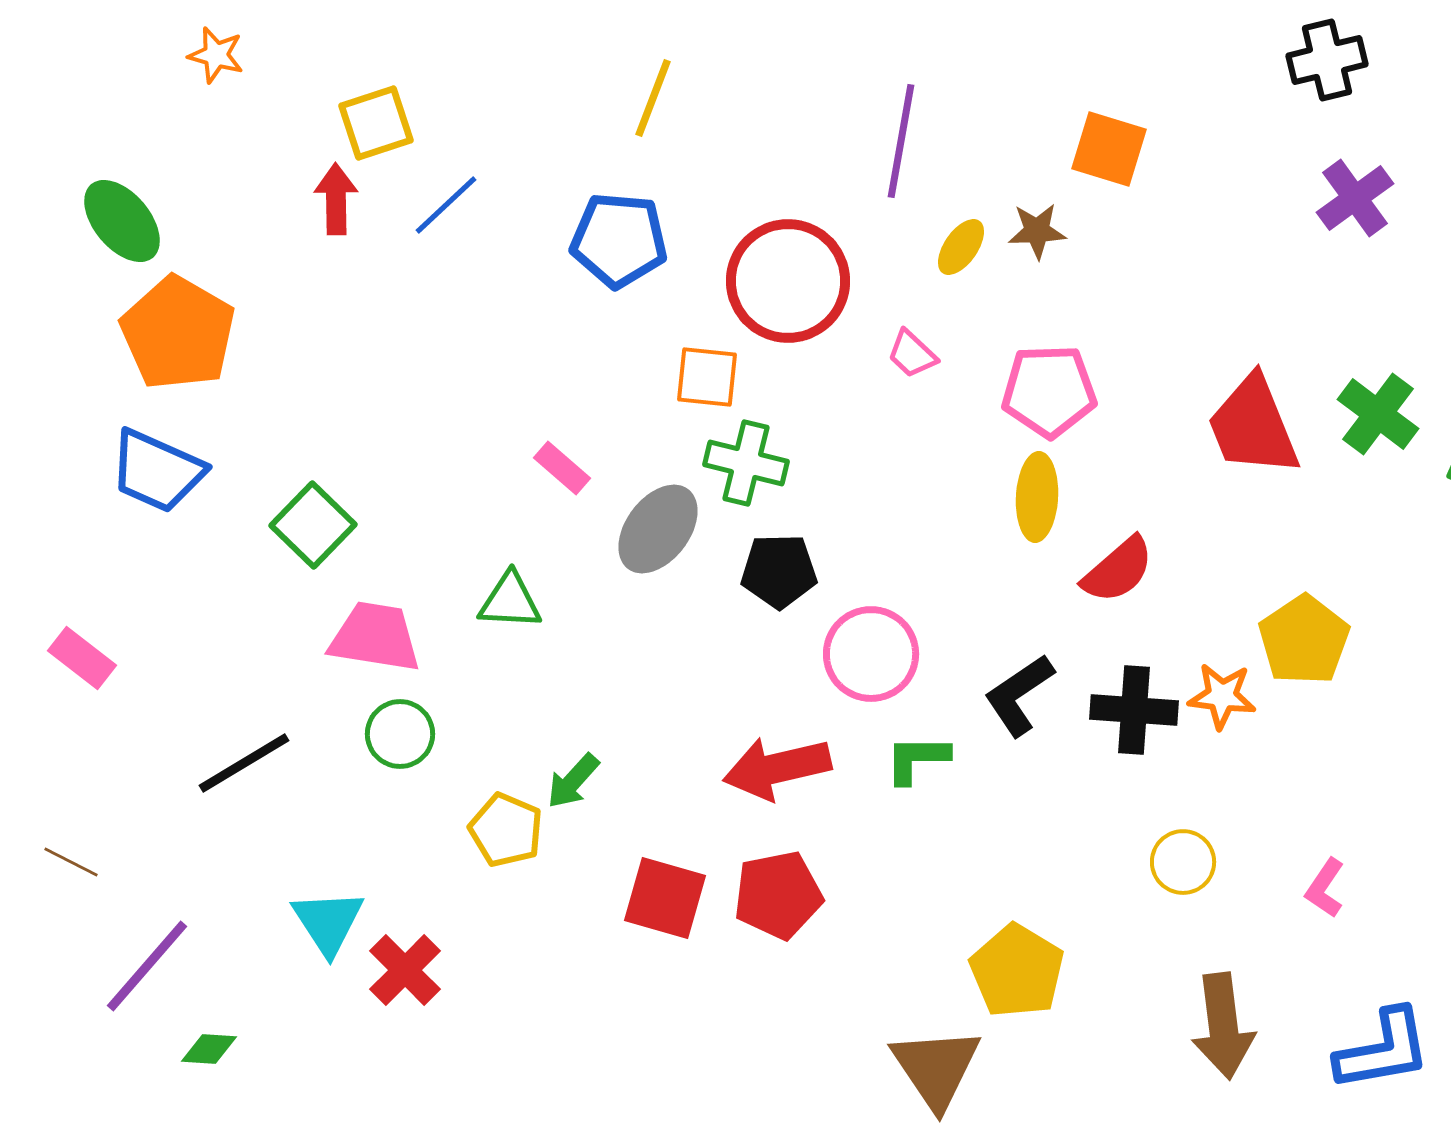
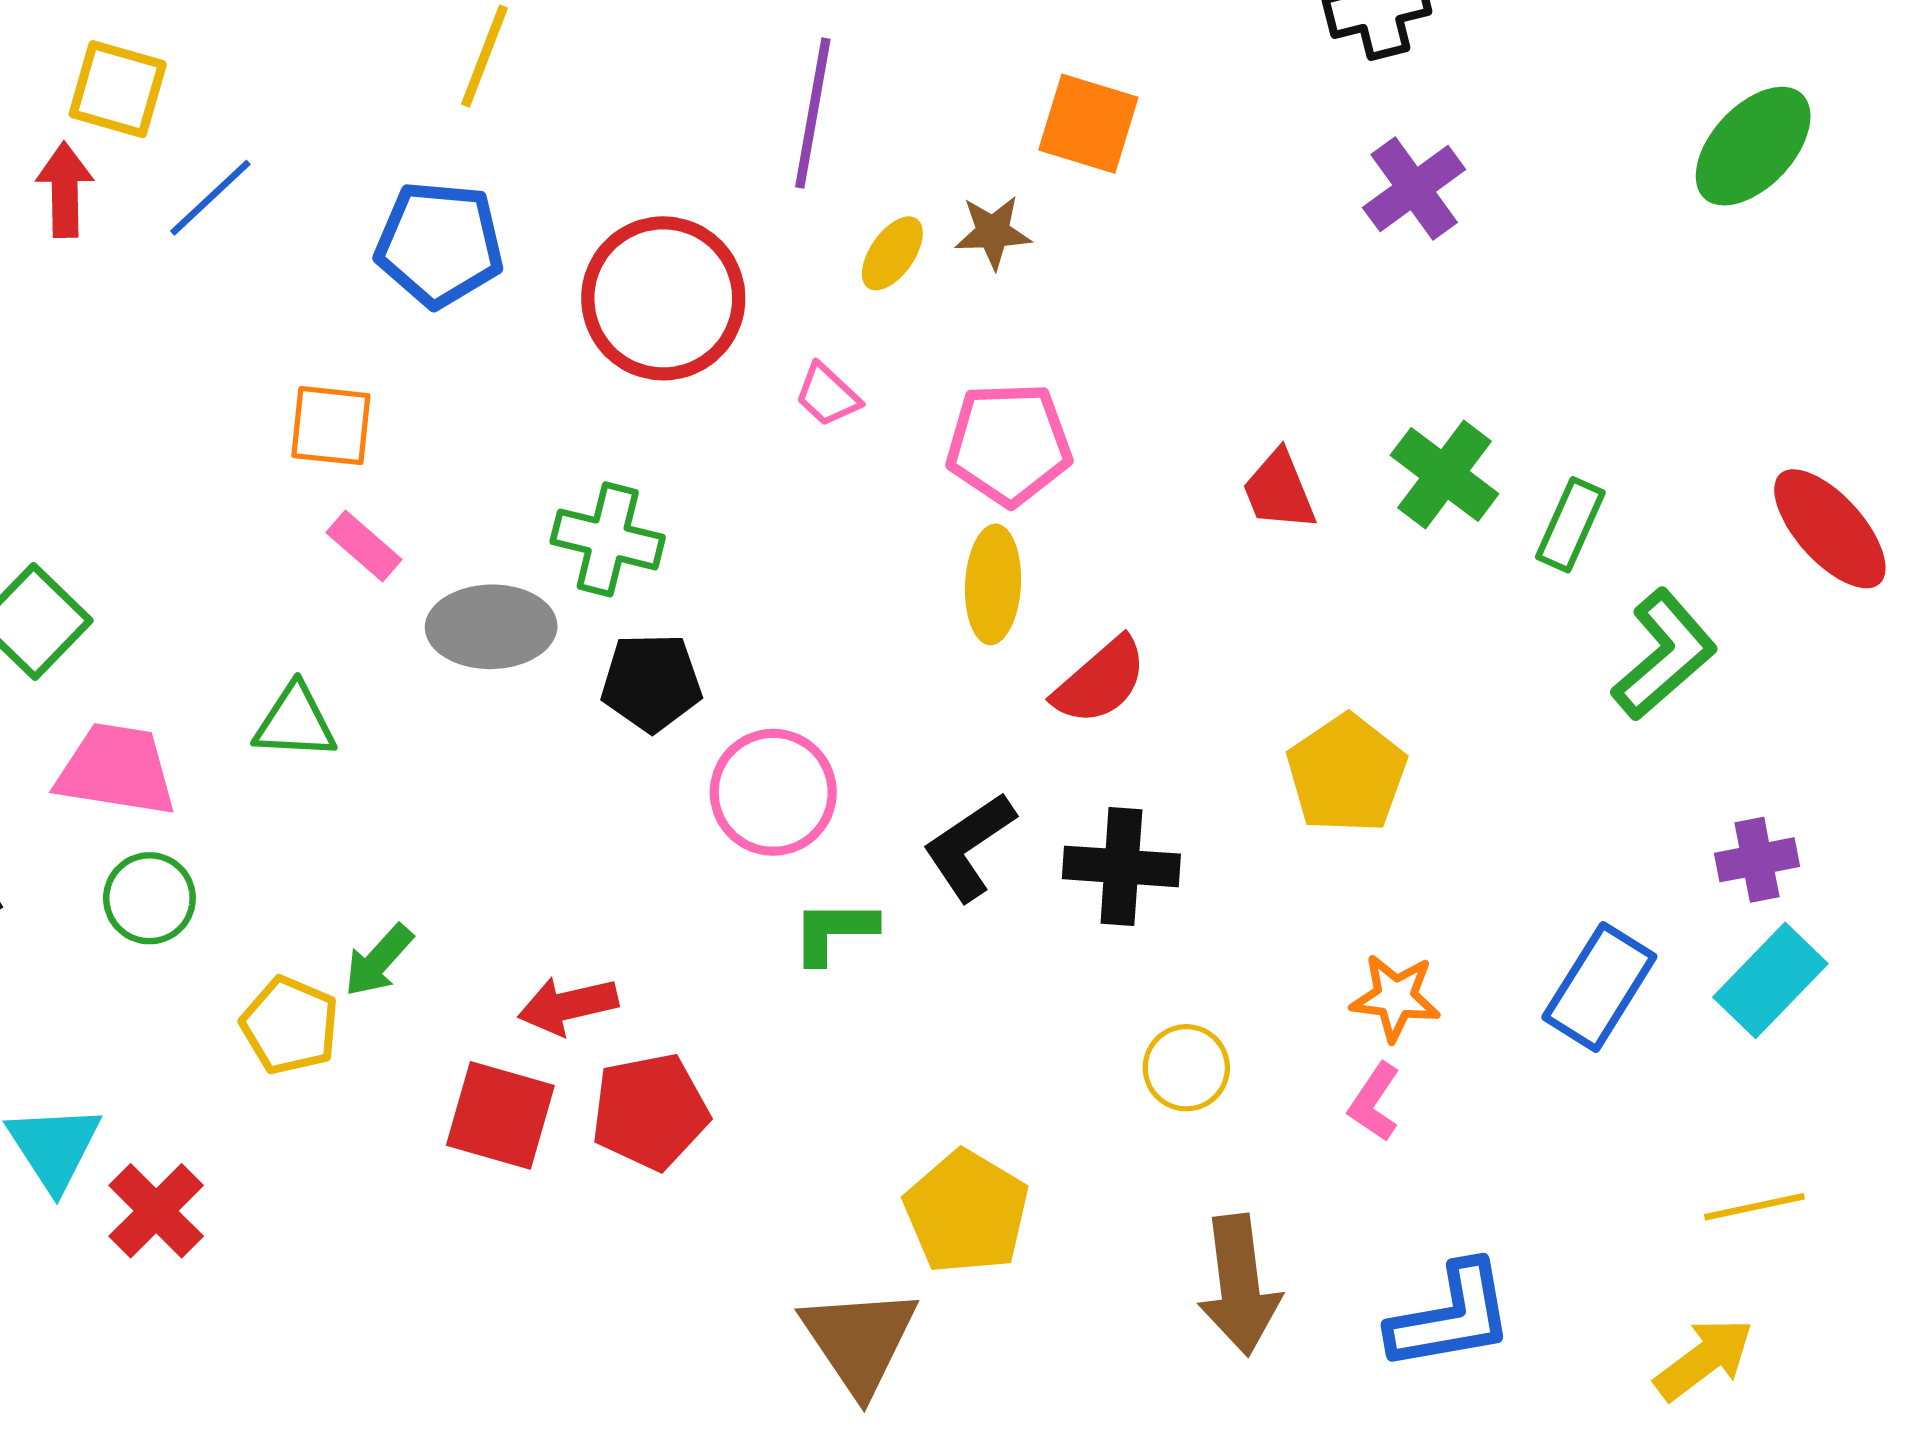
yellow square: (376, 123) -> (118, 89), turned 34
orange square: (707, 377) -> (331, 426), moved
red trapezoid: (1253, 426) -> (1279, 490), size x0.6
gray ellipse: (658, 529) -> (491, 627), turned 52
orange star: (1222, 696) -> (1396, 998), moved
red arrow: (777, 768) -> (568, 1006), moved, size x0.7

